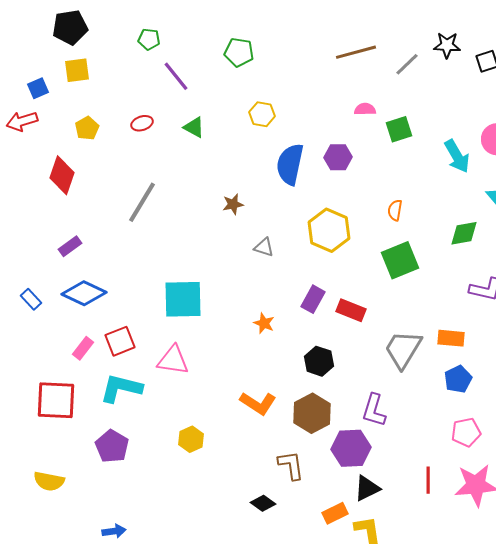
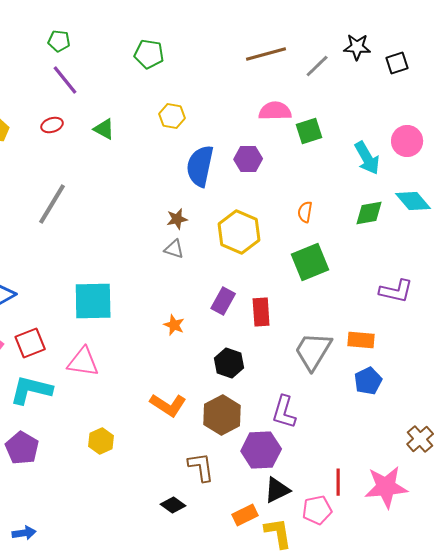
purple line: (176, 76) -> (65, 80), moved
pink semicircle: (365, 109) -> (275, 111), size x1.5
brown star: (233, 204) -> (177, 219), moved
green diamond: (464, 233) -> (369, 213), moved
red rectangle: (351, 310) -> (261, 312), turned 64
pink pentagon: (466, 432) -> (317, 510), moved

